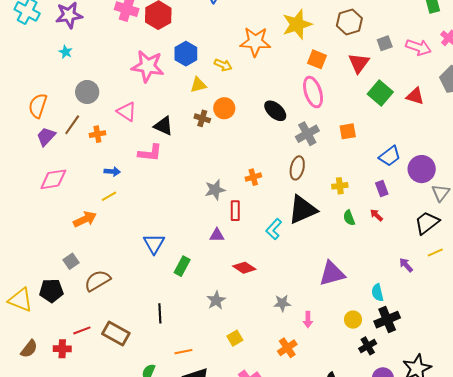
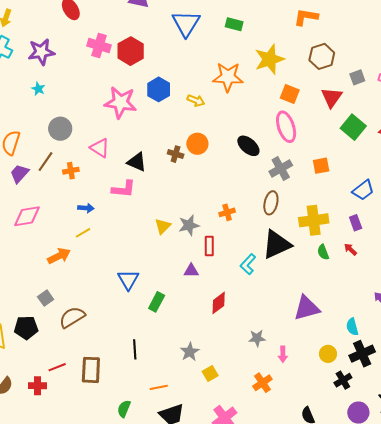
yellow triangle: (198, 85) -> (163, 226), moved, turned -30
yellow cross: (340, 186) -> (314, 220), size x1.8
red diamond: (244, 268) -> (219, 303), turned -70
gray star: (216, 300) -> (190, 352), moved
brown rectangle: (116, 333) -> (91, 370), turned 64

